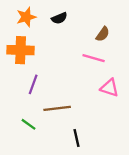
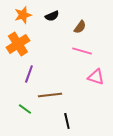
brown semicircle: (103, 34) -> (80, 27), moved
orange cross: (21, 50) -> (18, 44), turned -35

